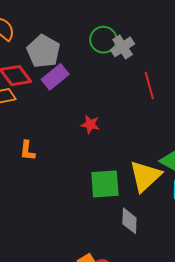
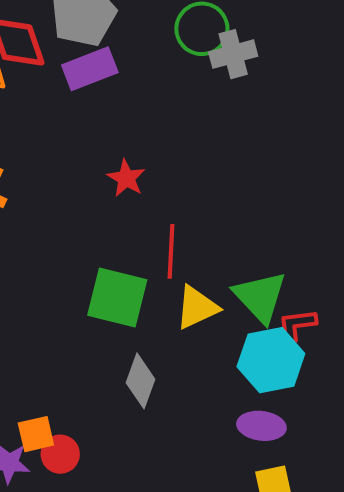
red line: (149, 86) -> (171, 251), moved
yellow triangle: (145, 176) -> (197, 307), size x0.7

